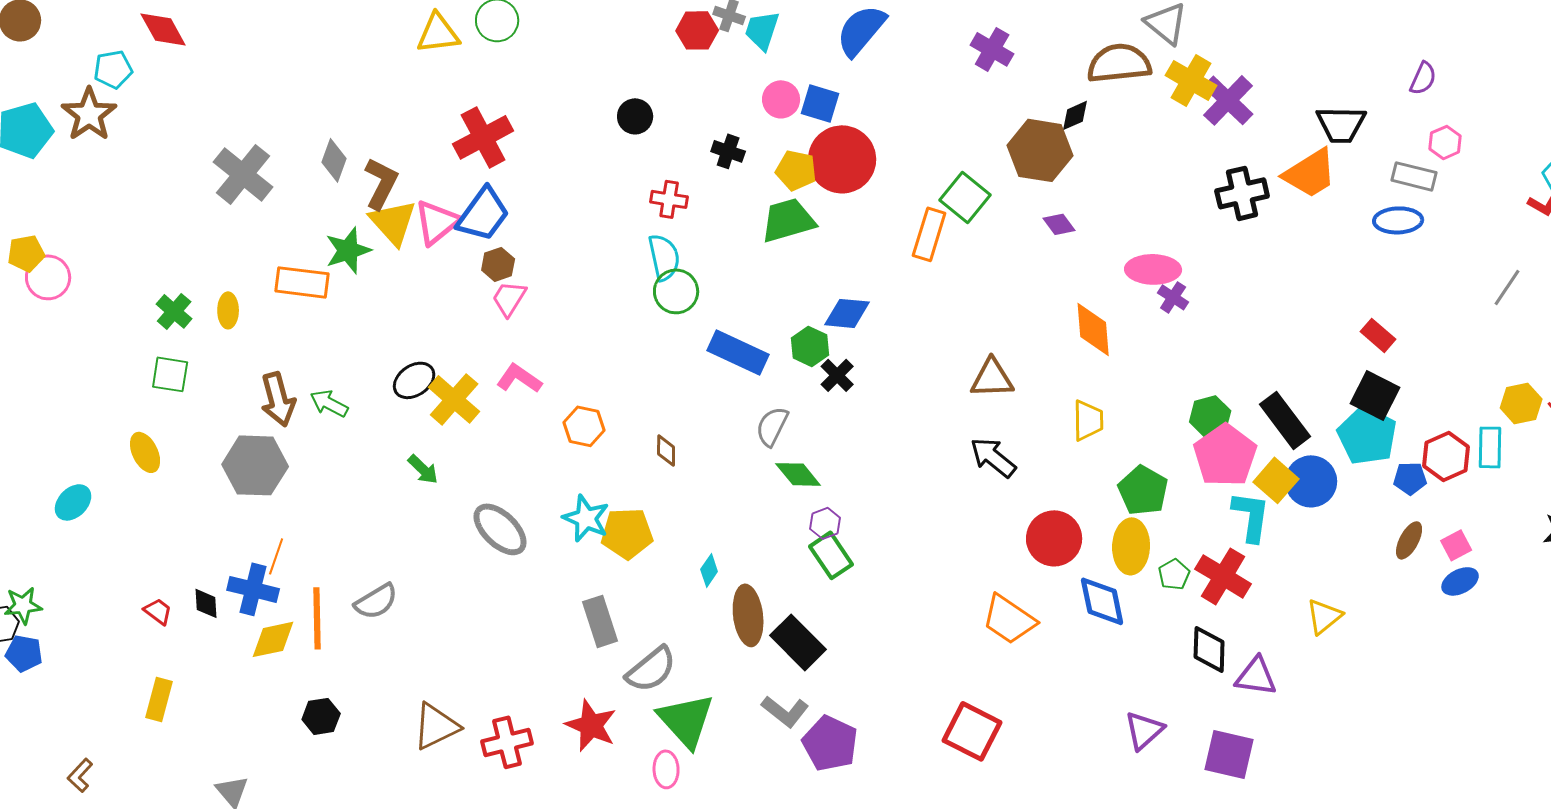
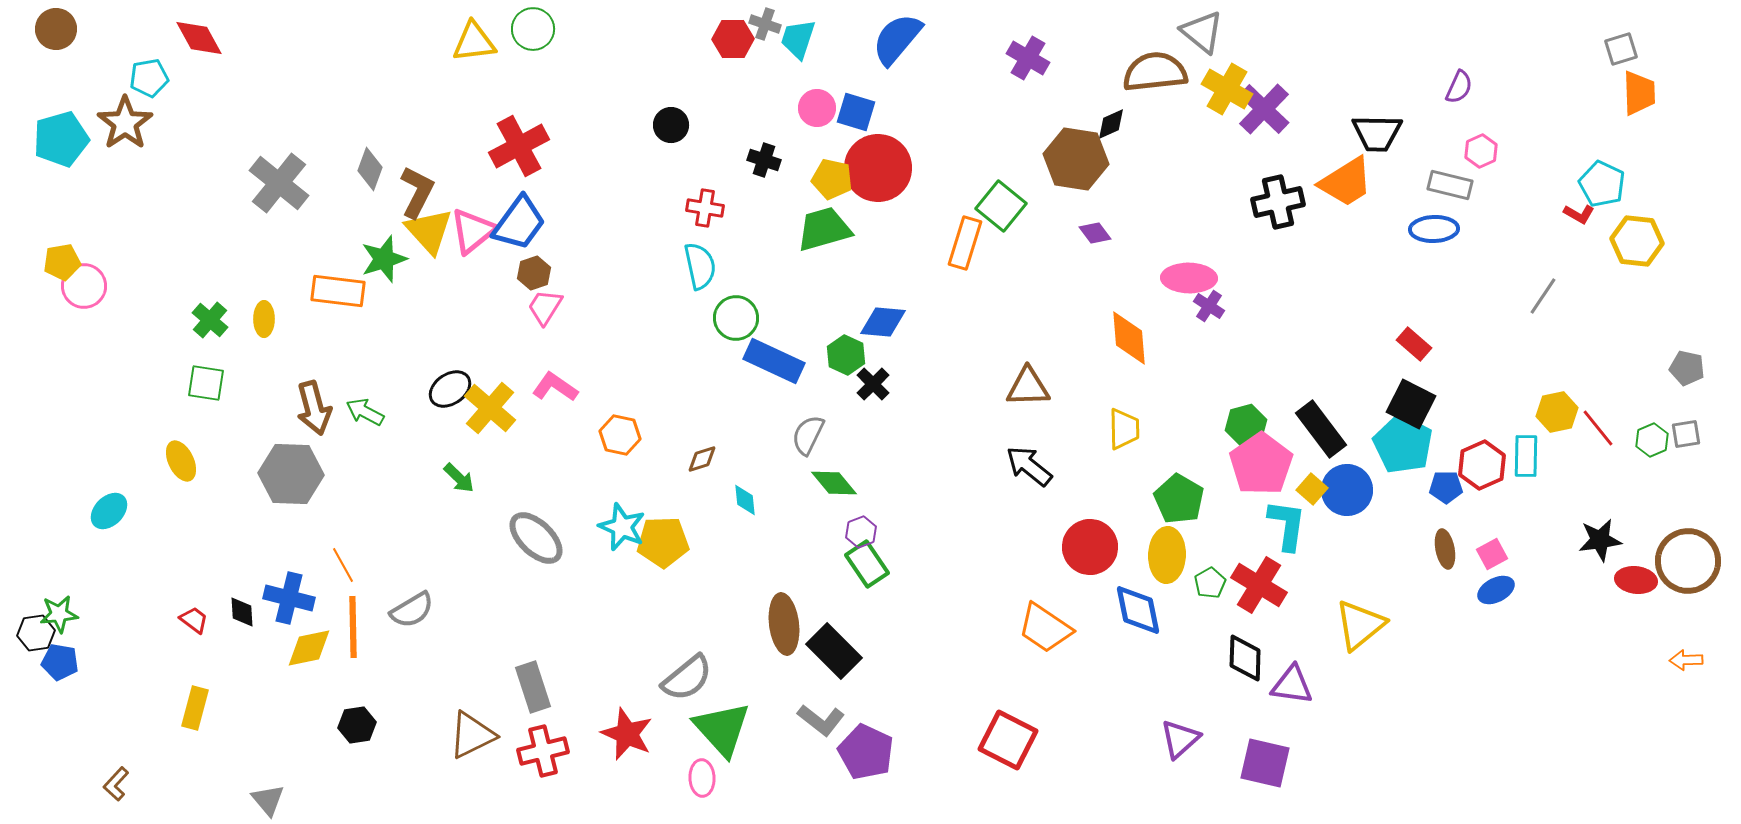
green circle: (676, 291) -> (736, 318), moved
brown diamond: (666, 450) -> (702, 459), turned 72
yellow square: (1276, 480) -> (1312, 489), size x0.7
brown ellipse: (1409, 540) -> (1445, 549), turned -39
orange line: (276, 556) -> (343, 565), moved, turned -48
cyan diamond: (709, 570) -> (745, 500), moved, turned -40
yellow triangle: (1324, 616) -> (1360, 625), size x1.4
gray rectangle: (600, 621) -> (533, 687), moved

